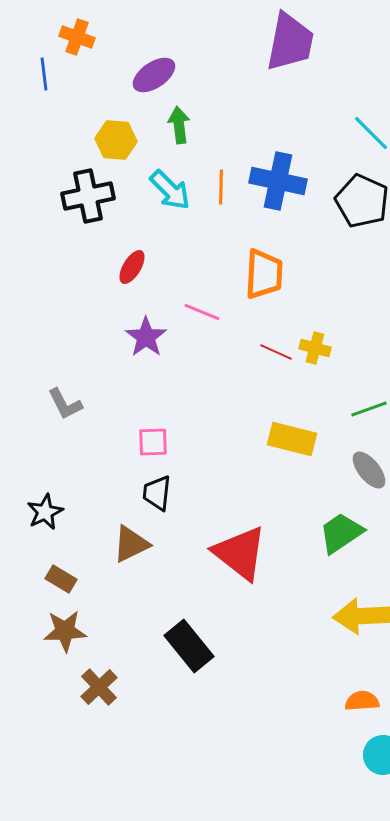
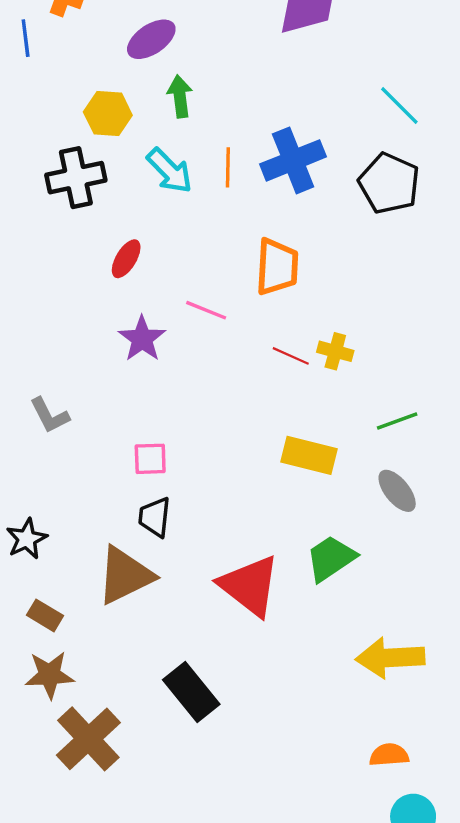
blue cross: (278, 181) -> (293, 160), turned -34
green trapezoid: (341, 533) -> (331, 558), moved
brown triangle: (131, 544) -> (125, 575), size x1.4
brown cross: (99, 687) -> (88, 739), size x1.5

